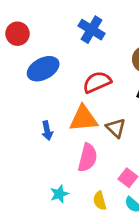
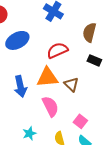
blue arrow: (47, 131) -> (20, 86), size x1.5
pink semicircle: (88, 158) -> (50, 106), turned -40

